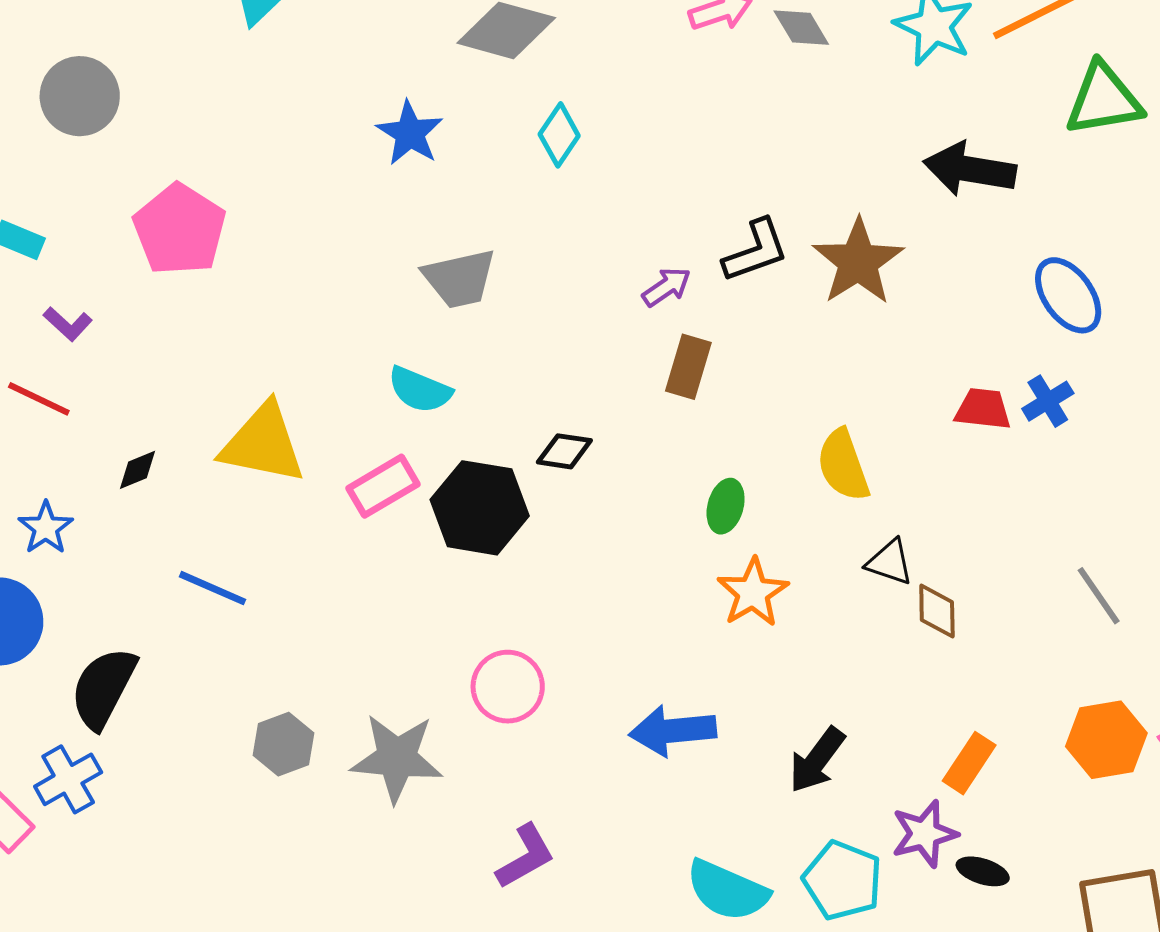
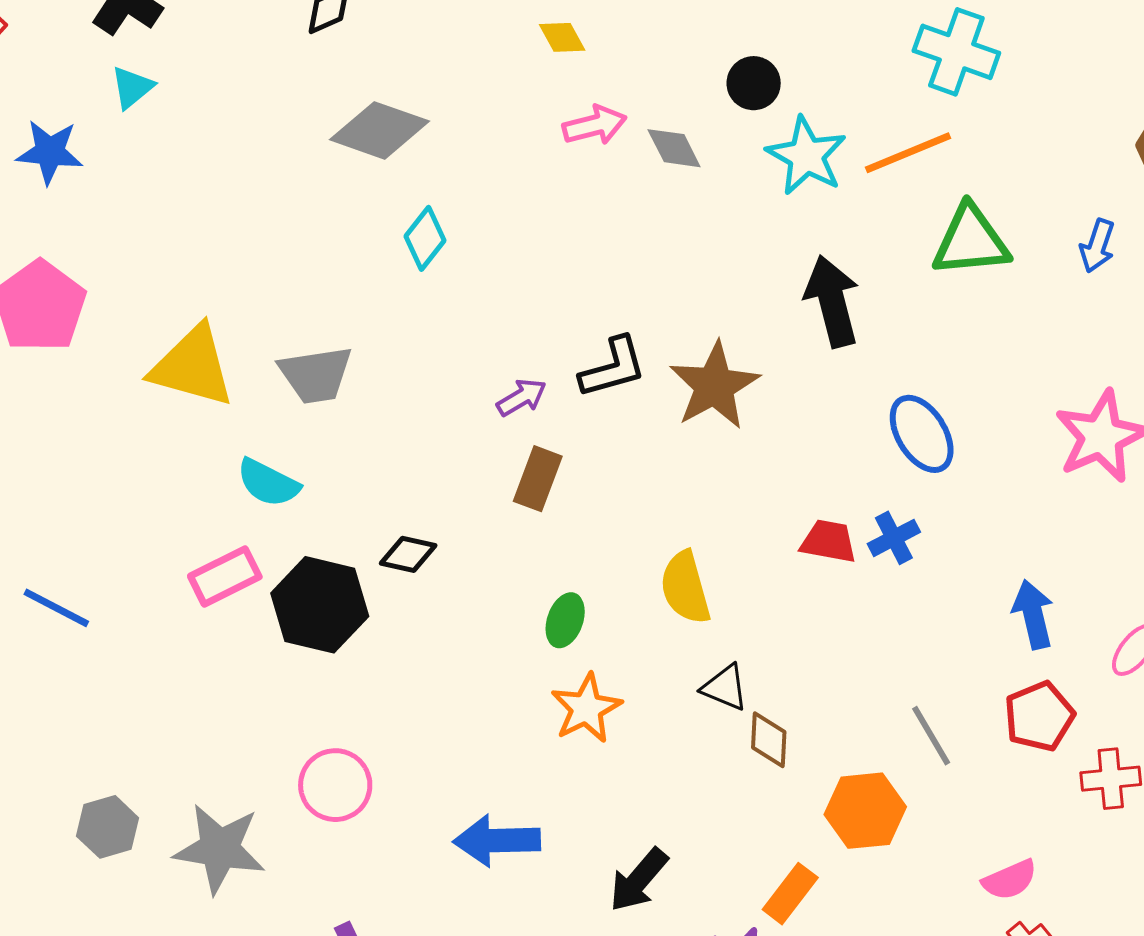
blue star: (410, 133) -> (50, 152), moved, turned -30
black arrow: (970, 169) -> (832, 301), turned 62
yellow triangle: (263, 444) -> (193, 366), moved
blue line: (213, 588) -> (56, 608), moved
orange hexagon: (1106, 740) -> (865, 811), moved

